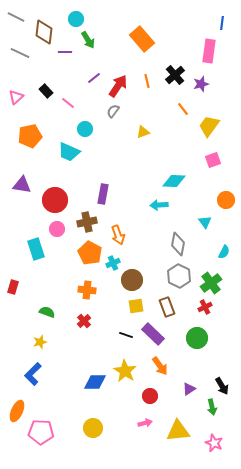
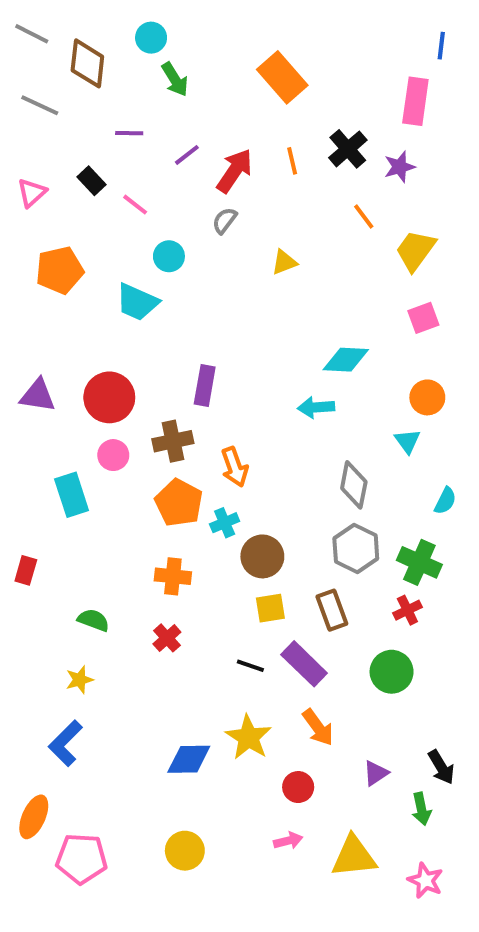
purple line: (65, 52) -> (129, 133), moved
purple triangle: (22, 185) -> (38, 395), moved
orange circle: (226, 200) -> (427, 397), moved
green cross: (211, 283) -> (419, 562), turned -30

